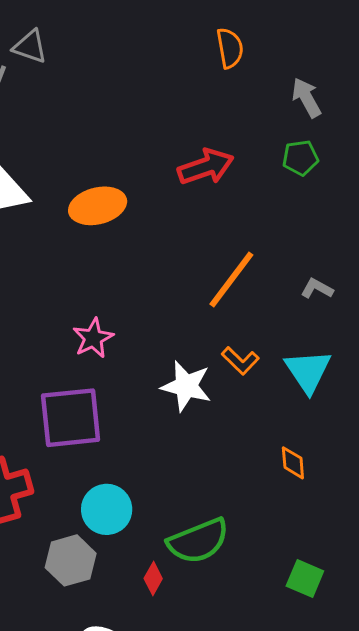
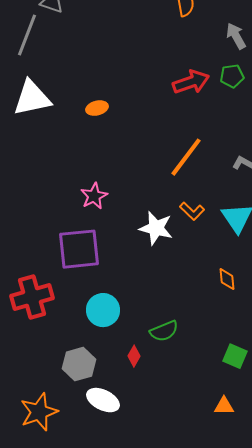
red arrow: (206, 167) -> (191, 82), moved
orange ellipse: (98, 206) -> (97, 108), size x0.6
green semicircle: (198, 541) -> (164, 331), size x0.7
gray hexagon: (71, 560) -> (79, 364), moved

